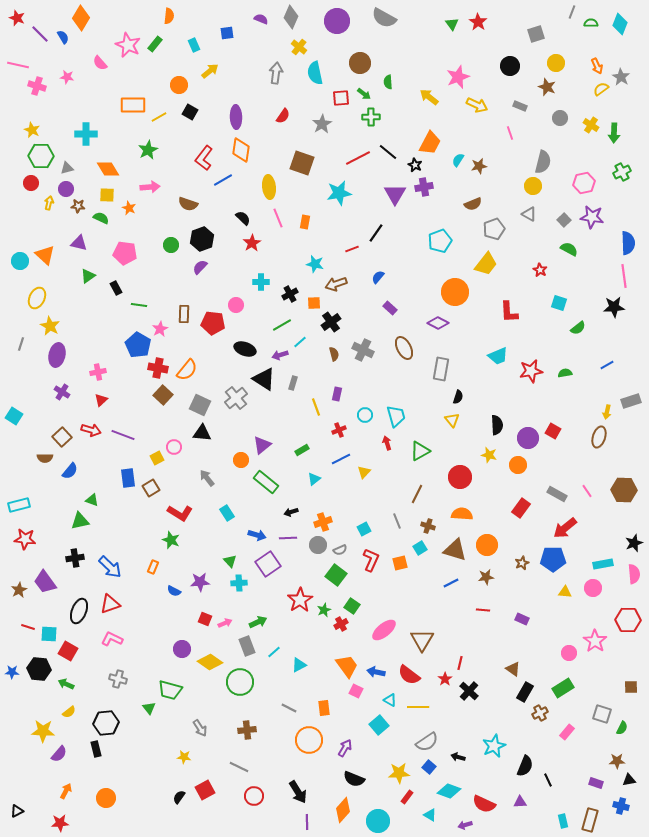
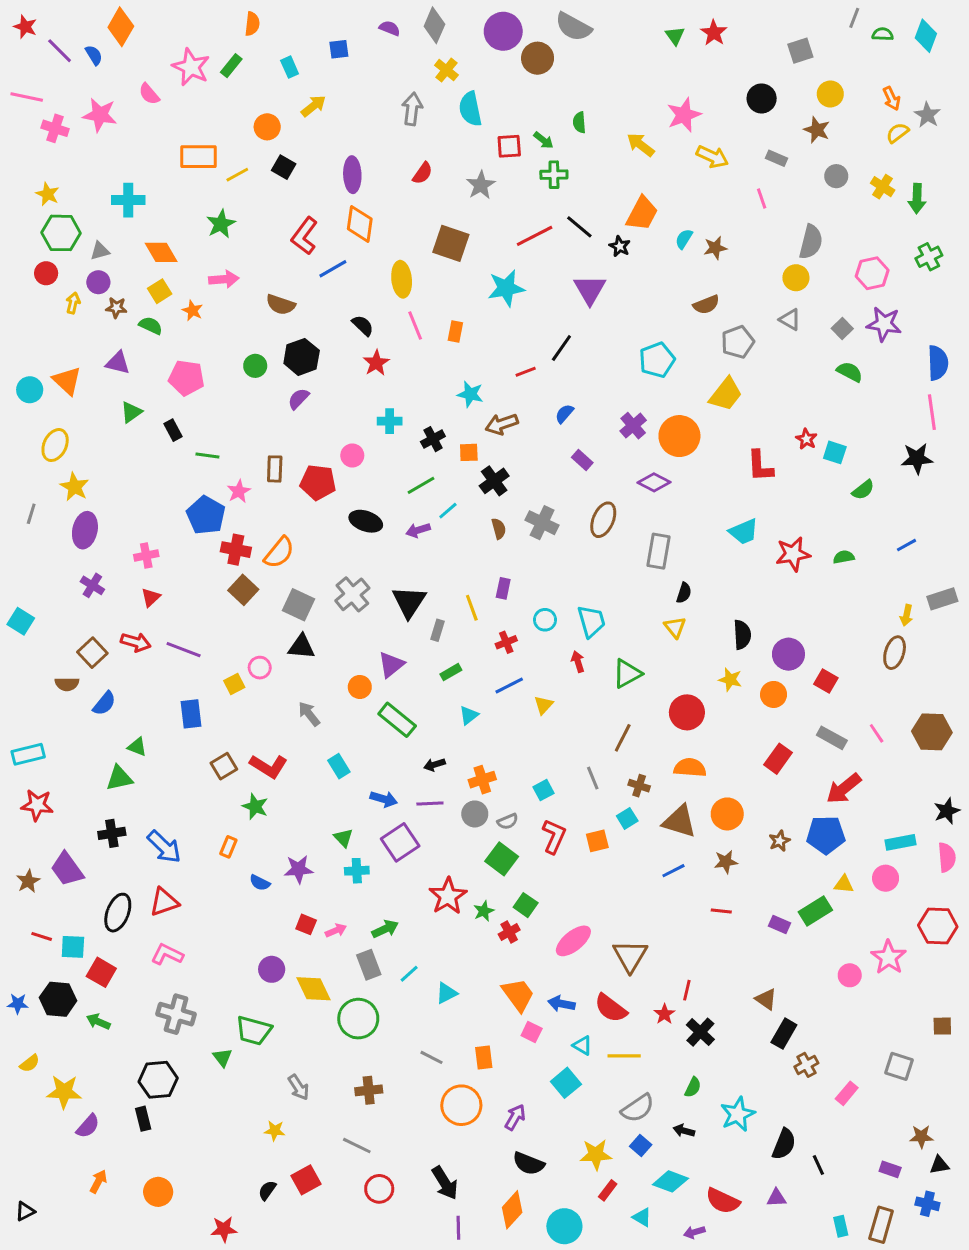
brown circle: (360, 63) -> (538, 58), moved
pink star: (67, 77) -> (100, 115), size x1.6
purple cross: (424, 187) -> (633, 426), moved, turned -30
yellow square: (107, 195) -> (160, 291), turned -35
red star: (540, 270) -> (806, 439), moved
brown ellipse: (404, 348) -> (603, 520), turned 50
black triangle: (264, 379) -> (409, 602), moved, turned 30
gray rectangle: (293, 383) -> (437, 630), moved
red square: (553, 431) -> (826, 681), moved
brown square: (151, 488) -> (224, 766), moved
yellow diamond: (210, 662) -> (313, 989), turned 30
gray cross: (118, 679) -> (176, 1014), size x1.4
green rectangle: (563, 688) -> (815, 911), moved
yellow semicircle: (69, 712) -> (30, 1063), moved
green semicircle: (622, 728) -> (693, 1087), moved
red star: (60, 823) -> (224, 1229), moved

